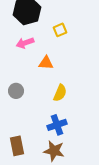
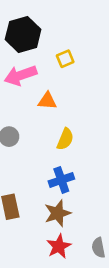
pink arrow: (25, 43) -> (21, 75), size x1.4
brown star: (54, 151) -> (58, 213), turned -30

